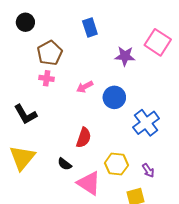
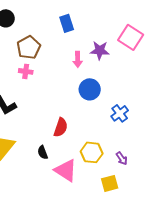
pink arrow: (85, 87) -> (78, 59), moved, turned -63
blue cross: (146, 123) -> (120, 113), size x0.7
black semicircle: (65, 164) -> (43, 152), turned 32

